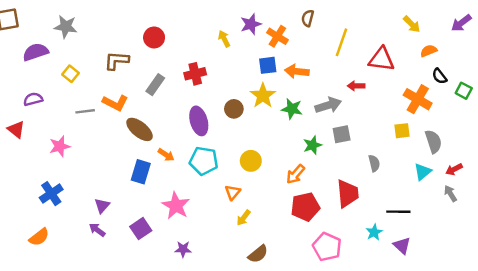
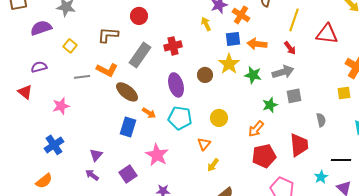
yellow arrow: (224, 39) -> (206, 24), moved
gray rectangle: (155, 85) -> (140, 55), size x1.4
red arrow: (356, 86) -> (290, 48), moved, turned -128

